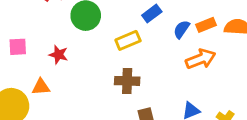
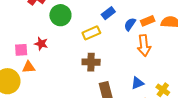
pink square: (18, 47) -> (21, 50), moved
orange arrow: (201, 59) -> (144, 46), turned 105

